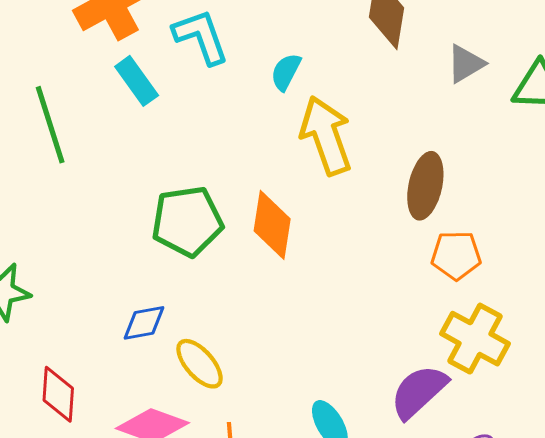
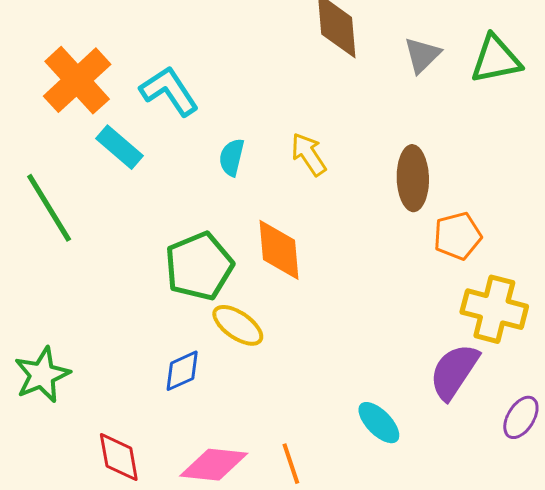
cyan semicircle: (286, 72) -> (232, 157), moved
yellow arrow: (326, 136) -> (309, 154), size x0.6
yellow ellipse: (200, 364) -> (238, 325), moved

